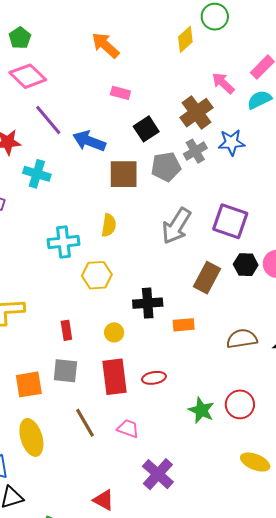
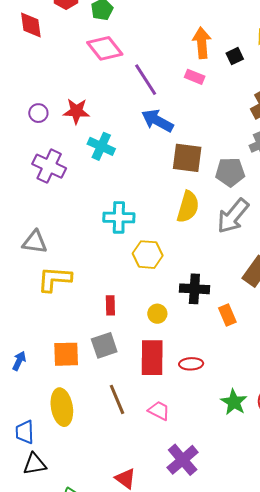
orange arrow: (105, 45) -> (202, 43), moved, turned 36
purple line: (48, 120) -> (146, 80), moved
black square: (146, 129) -> (235, 56), moved, size x0.7
gray pentagon: (166, 167) -> (230, 172), moved
yellow semicircle: (109, 225) -> (188, 207), moved, size x1.4
orange rectangle: (184, 325) -> (227, 315), turned 65
gray square: (65, 371) -> (104, 345), turned -32

